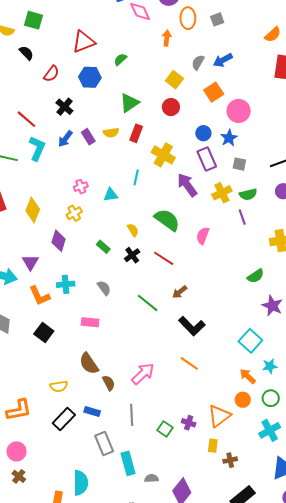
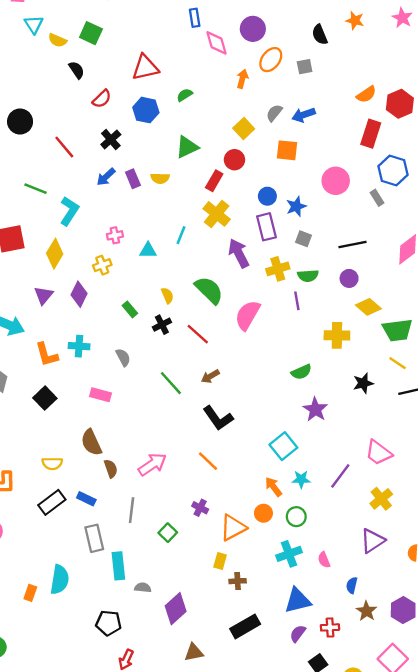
orange ellipse: (188, 18) -> (271, 60), turned 30
orange square: (214, 92) -> (287, 150), turned 30
pink circle: (239, 111) -> (336, 181), moved
red rectangle: (136, 133) -> (214, 181), moved
cyan L-shape: (37, 148) -> (69, 211), moved
pink semicircle: (203, 236) -> (247, 315), size x1.5
purple triangle: (30, 262) -> (44, 295), moved
purple cross: (189, 423) -> (200, 508), moved

